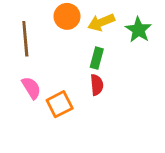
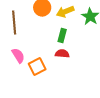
red semicircle: (97, 85) -> (62, 54), turned -80

